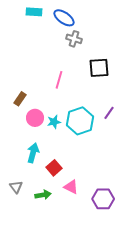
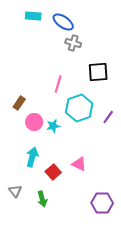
cyan hexagon: (80, 121) -> (79, 108), moved
pink triangle: (71, 187) -> (79, 164), moved
green arrow: (43, 195) -> (42, 199), turned 84

